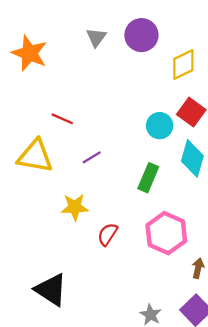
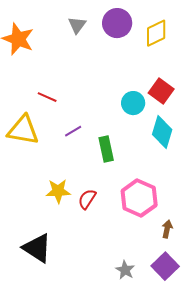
yellow diamond: (183, 65) -> (156, 33), moved
green rectangle: (148, 178) -> (106, 149), moved, turned -35
yellow star: (75, 207) -> (58, 191), moved

